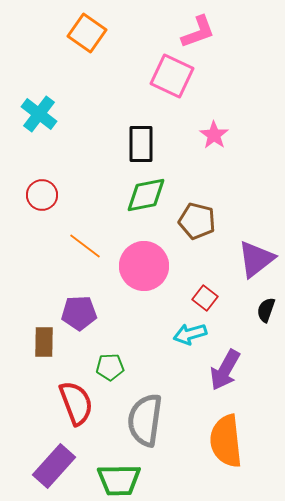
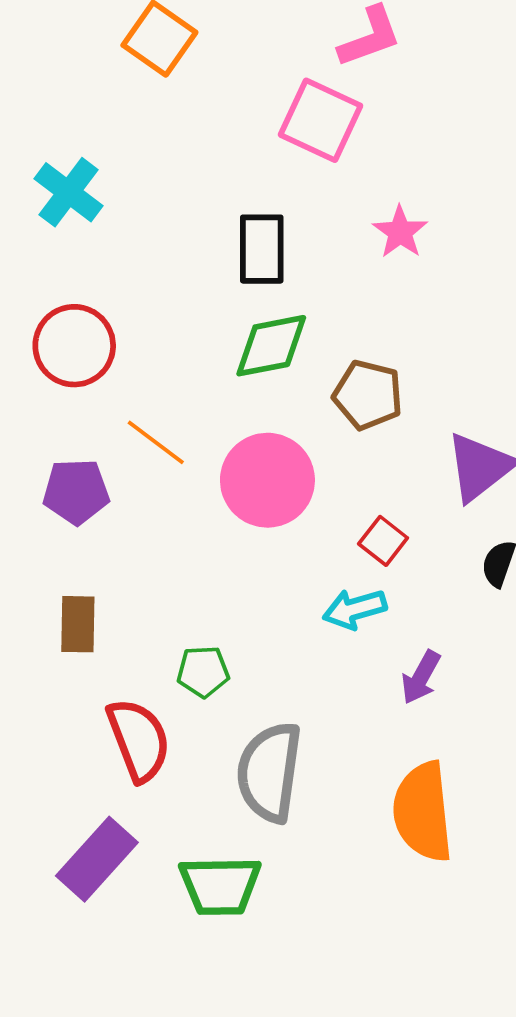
red circle: (42, 195) -> (74, 346), size x1.4
purple pentagon: (79, 313) -> (76, 492), moved
purple arrow: (225, 370) -> (421, 677), size x0.7

